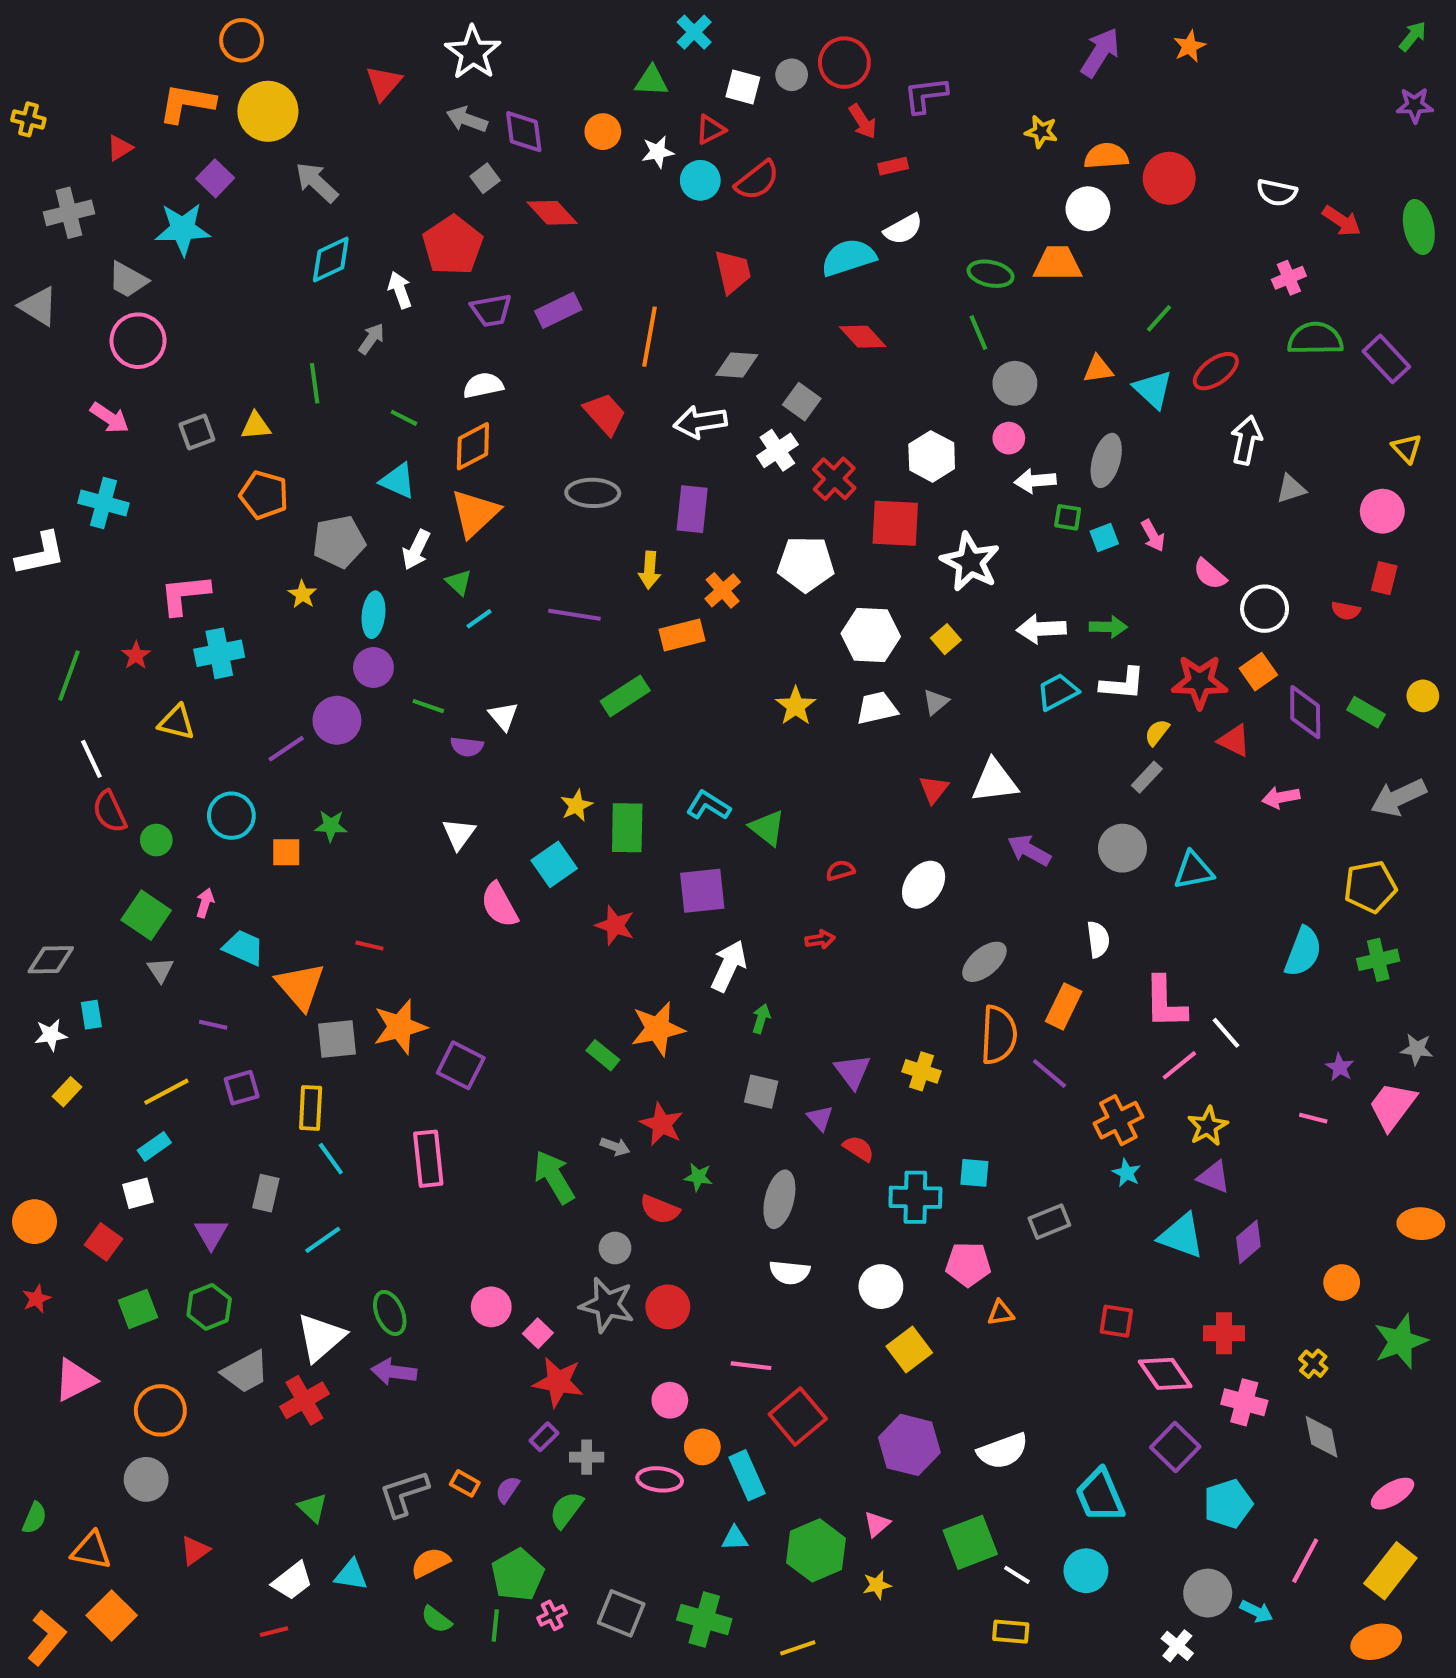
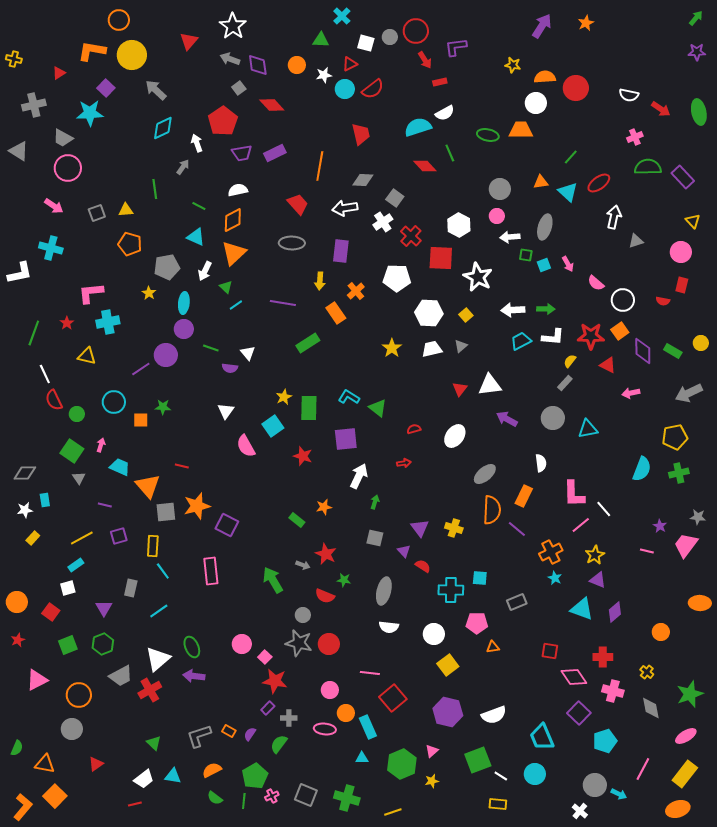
green line: (978, 333) -> (450, 153), moved
orange rectangle: (682, 635) -> (336, 313), turned 70
orange star: (658, 1029) -> (324, 507), size x0.6
green star: (1401, 1341) -> (690, 694), moved

